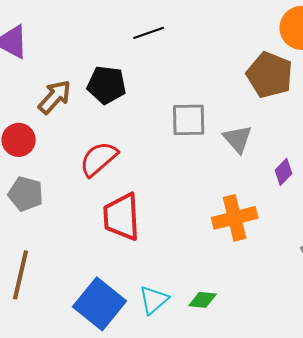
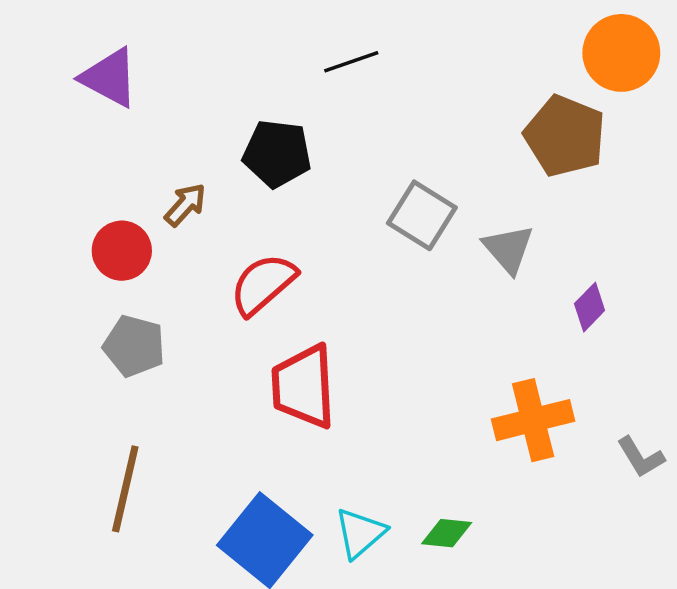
brown arrow: (55, 97) -> (185, 205), moved, size x0.7
gray square: (189, 120) -> (422, 215), turned 33
orange cross: (235, 218) -> (533, 420), moved

